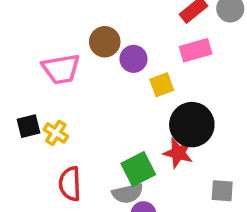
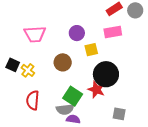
brown circle: (105, 42) -> (63, 62), moved
black square: (29, 126) -> (13, 65), turned 32
green square: (138, 169) -> (73, 96), turned -36

